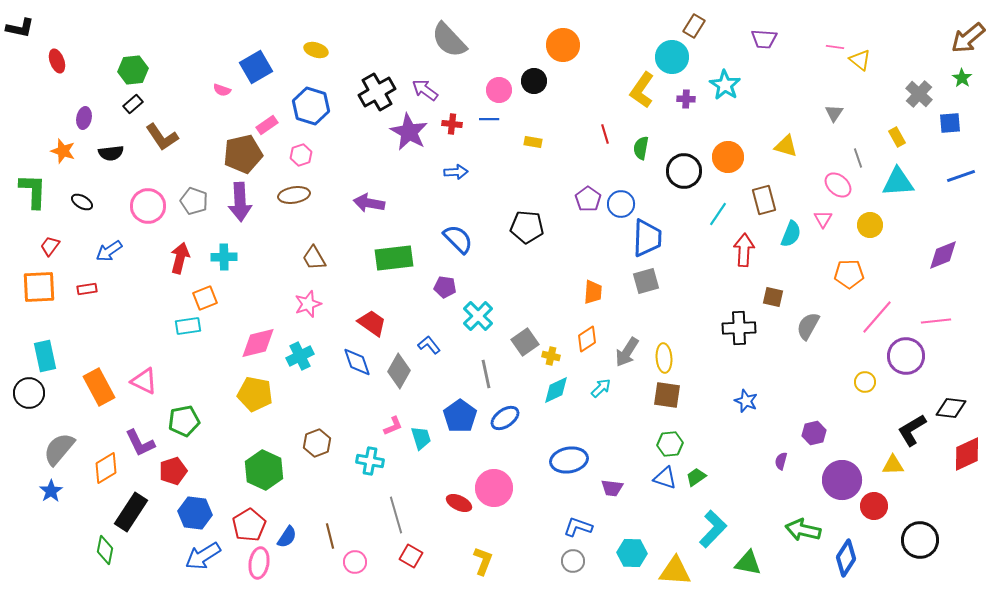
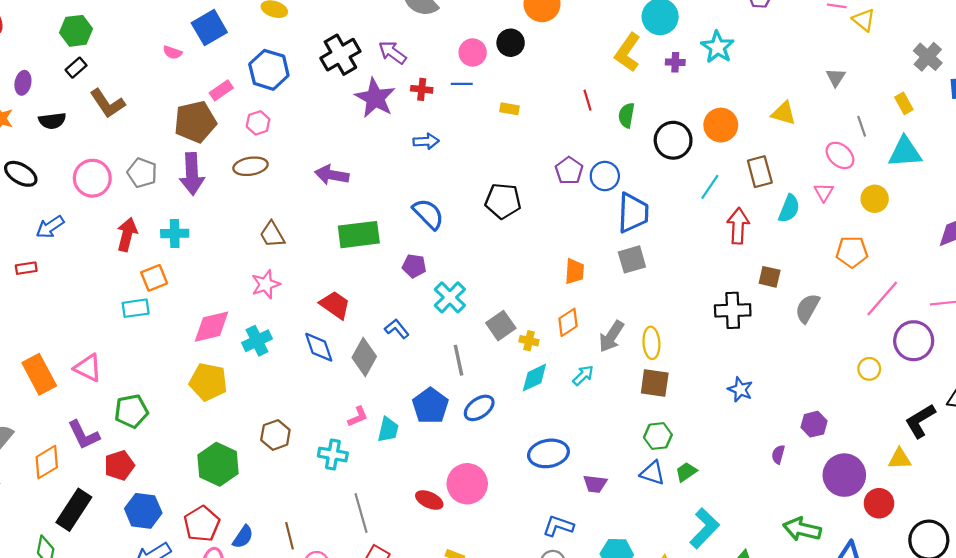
black ellipse: (82, 202) -> (21, 174), size x1.4
cyan trapezoid: (421, 438) -> (388, 430), turned 30

